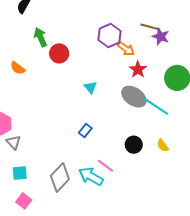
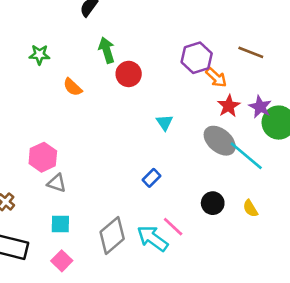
purple star: (161, 37) -> (260, 107), moved
gray triangle: (14, 142) -> (57, 183), turned -35

